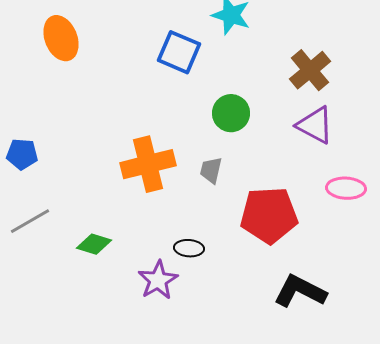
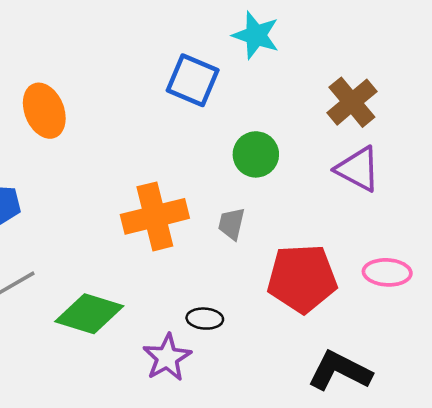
orange ellipse: (61, 38) -> (44, 111), moved
pink ellipse: (346, 188) -> (387, 272), moved
green diamond: (94, 244) -> (89, 314), size x1.6

